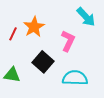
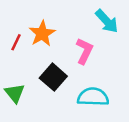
green triangle: (12, 75) -> (15, 93), turned 42

